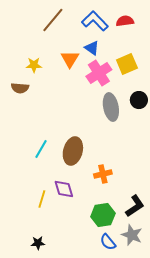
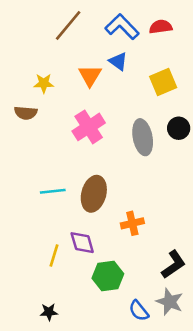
pink cross: (99, 73) -> (89, 127), moved
cyan line: (41, 149) -> (53, 191), turned 54
green hexagon: (103, 215) -> (108, 276), moved

